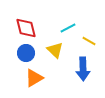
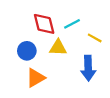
red diamond: (26, 28) -> (44, 24), moved
yellow triangle: (55, 50) -> (58, 48), turned -42

